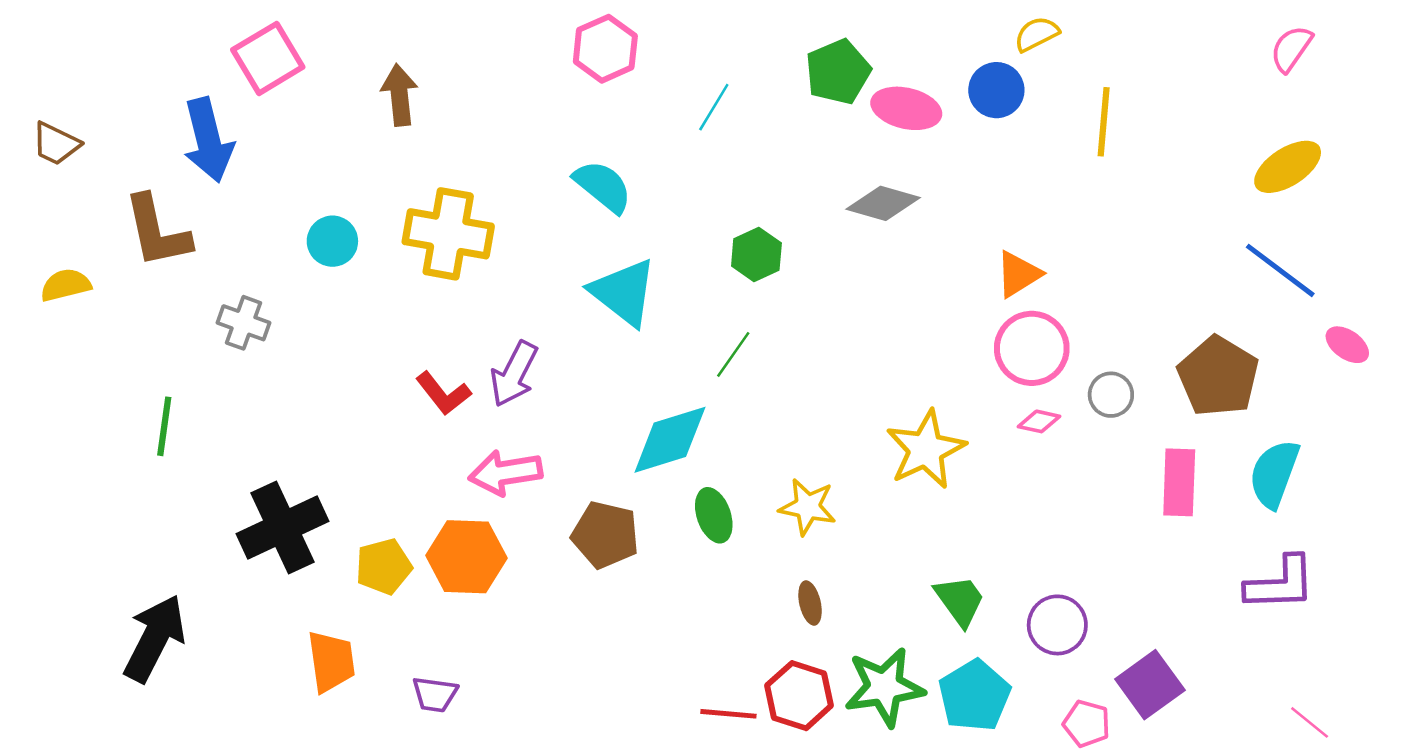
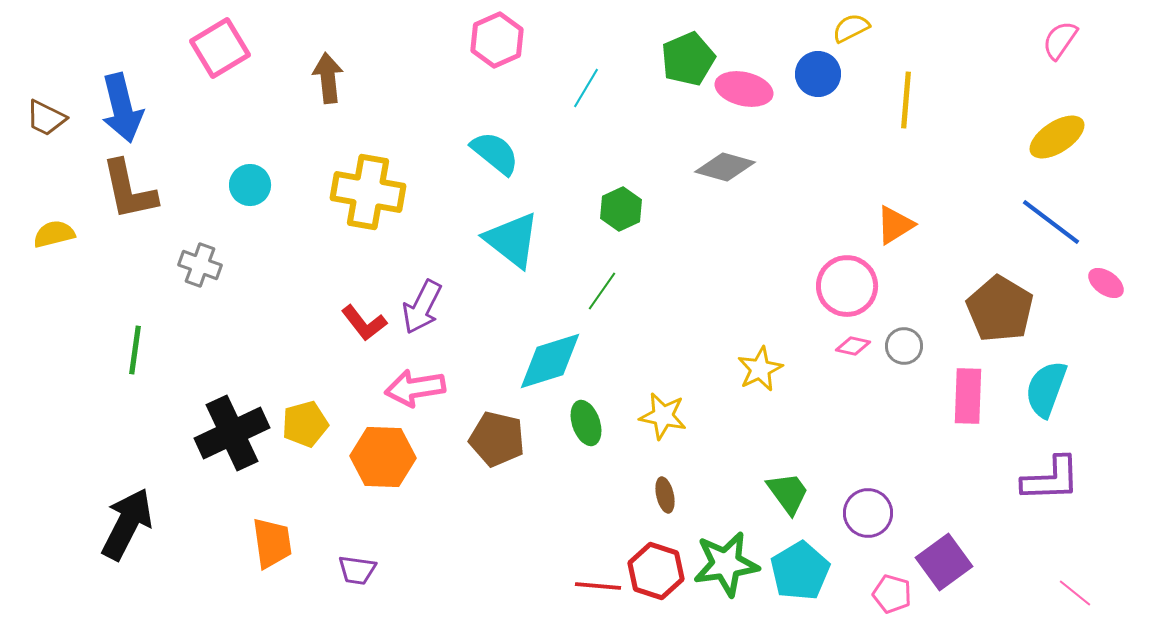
blue arrow: (208, 140) -> (122, 108), moved
cyan circle: (332, 241) -> (250, 185), moved
orange triangle: (1018, 274) -> (895, 225), moved
gray circle: (1111, 395) -> (904, 346), moved
yellow star: (926, 449) -> (760, 369), size x0.7
yellow pentagon: (384, 566) -> (305, 424), moved

